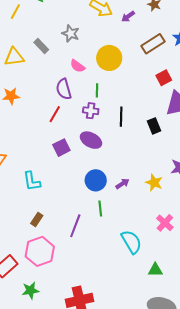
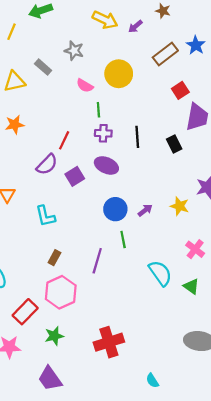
purple semicircle: (64, 89) -> (47, 164), moved, turned -115
green line: (97, 90) -> (98, 110), moved
green triangle: (155, 270) -> (191, 286), moved, turned 42

